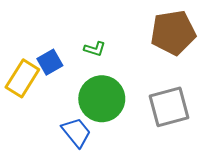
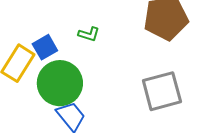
green circle: (102, 99) -> (60, 83), moved

